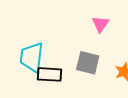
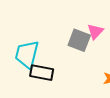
gray square: (88, 63) -> (79, 40), moved

